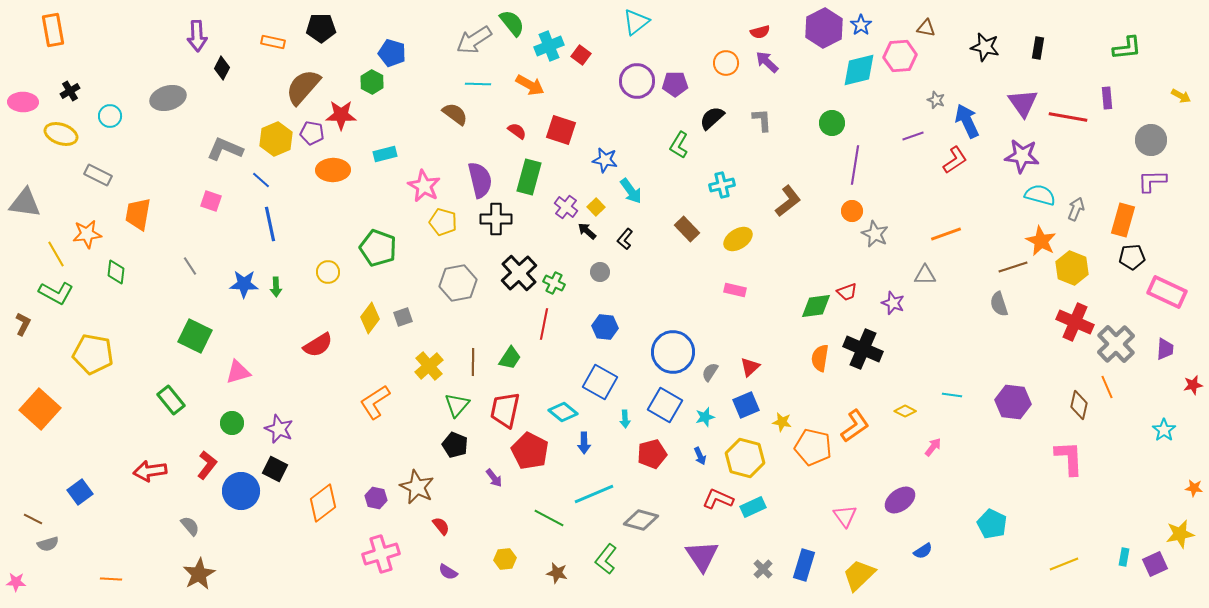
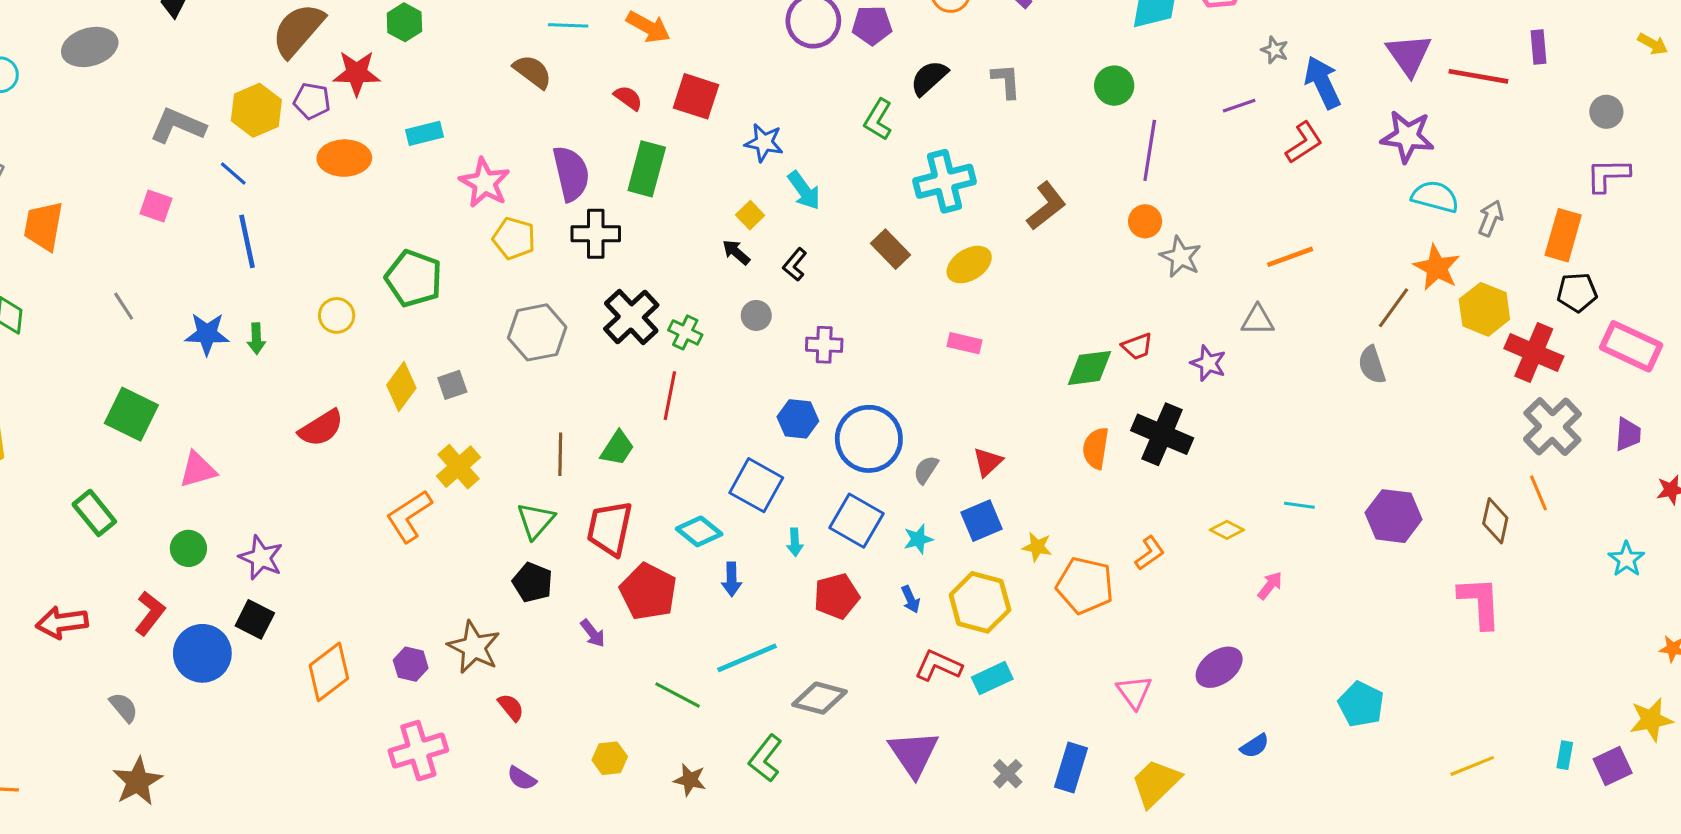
gray circle: (1151, 140) -> (1606, 112), size x0.7
cyan cross: (722, 185) -> (944, 181), size x1.5
purple cross: (566, 207) -> (824, 345), moved, turned -35
brown line: (1013, 267) -> (1393, 308), turned -36
red cross: (1075, 322) -> (1534, 352), moved
blue hexagon: (605, 327) -> (798, 419), moved
yellow cross: (429, 366) -> (458, 467), moved
orange L-shape: (855, 426) -> (1150, 553), size x0.7

